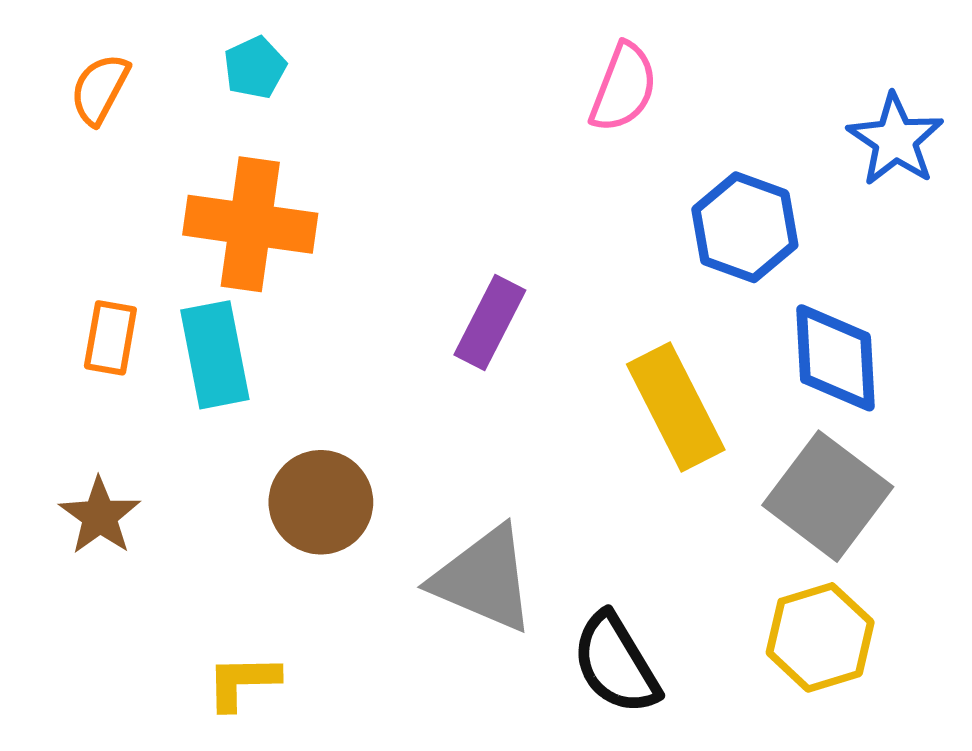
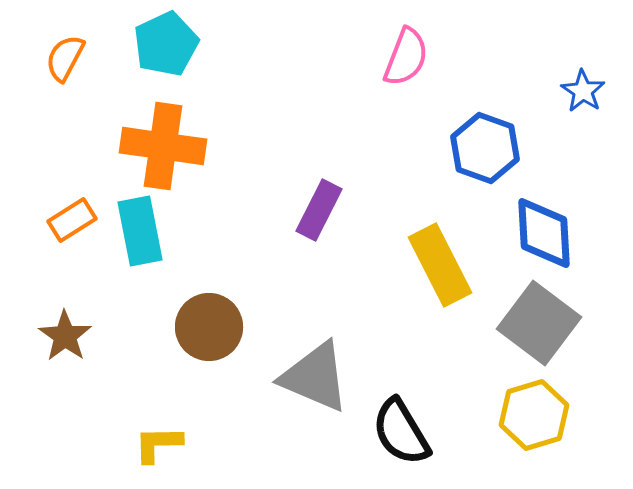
cyan pentagon: (255, 68) -> (166, 44), size x1.6
blue star: (895, 140) -> (583, 91), size x0.7
orange rectangle: (110, 338) -> (72, 220), turned 48

